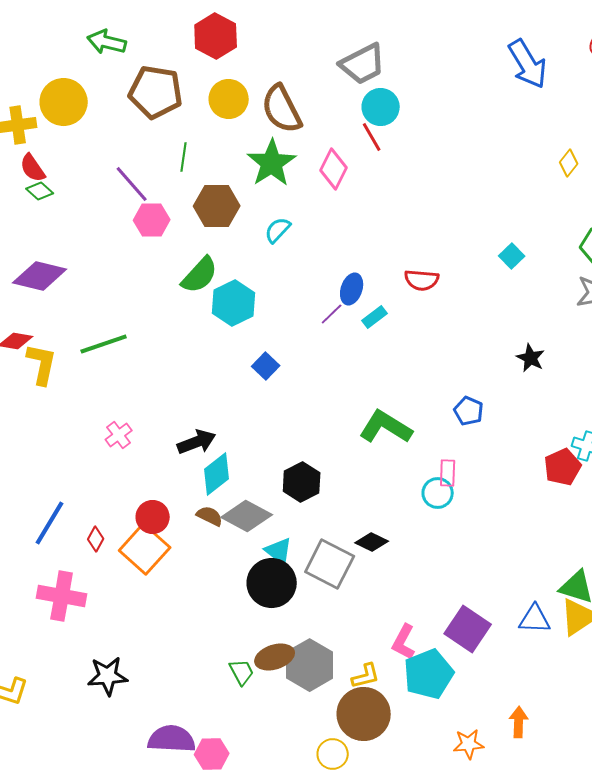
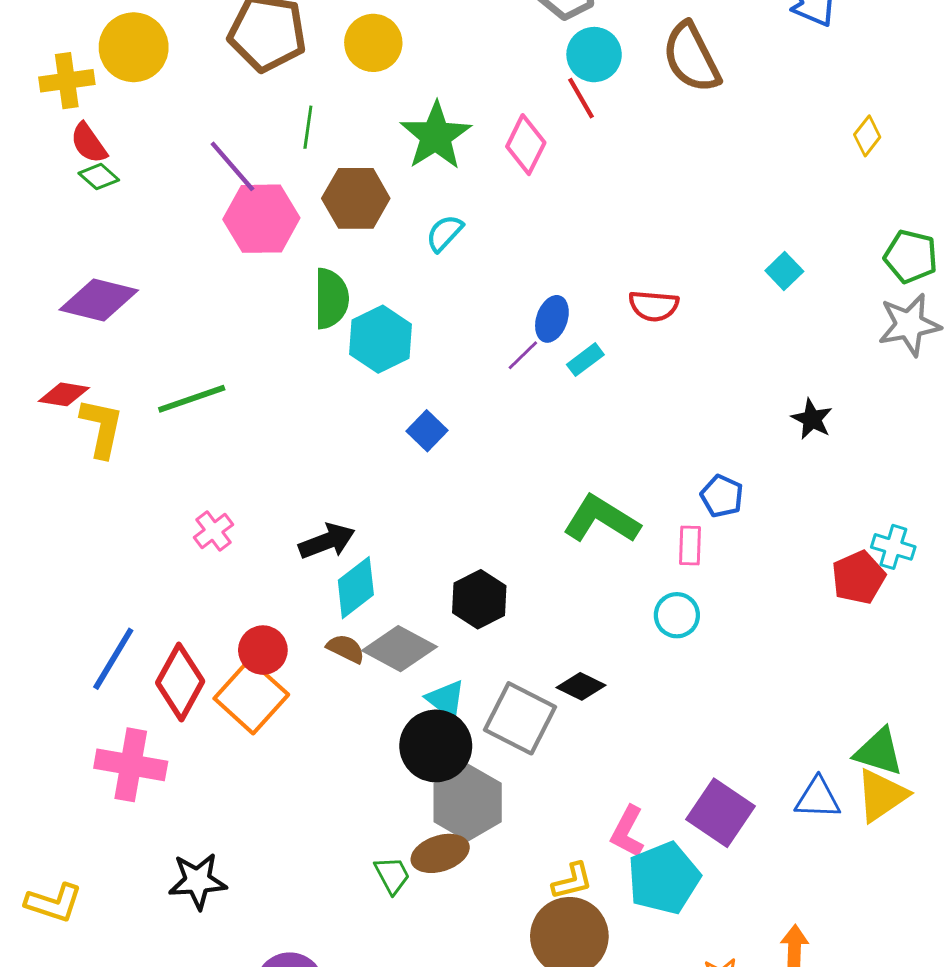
brown semicircle: (282, 109) -> (691, 57), moved
pink hexagon: (152, 220) -> (261, 219), size x1.4
green semicircle: (200, 275) -> (331, 299), turned -42
pink rectangle: (448, 473) -> (690, 545), moved
red diamond: (96, 539) -> (180, 682), size x2.0
gray hexagon: (310, 665) -> (468, 803), moved

